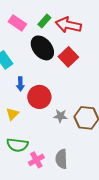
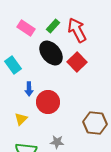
red arrow: (68, 25) -> (77, 30), turned 50
gray star: (60, 116) -> (57, 142), moved

